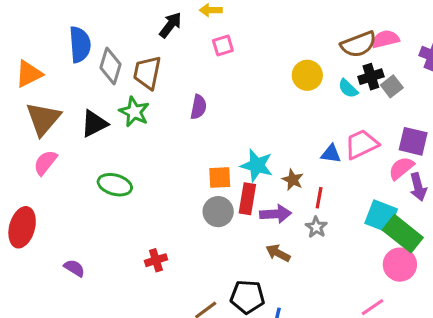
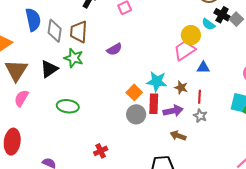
yellow circle: (307, 75) -> (191, 35), moved
black cross: (371, 77) -> (222, 15), turned -35
purple semicircle: (198, 107) -> (114, 49), turned 56
pink trapezoid: (361, 144) -> (185, 50), moved
orange square: (220, 178) -> (134, 92), turned -35

